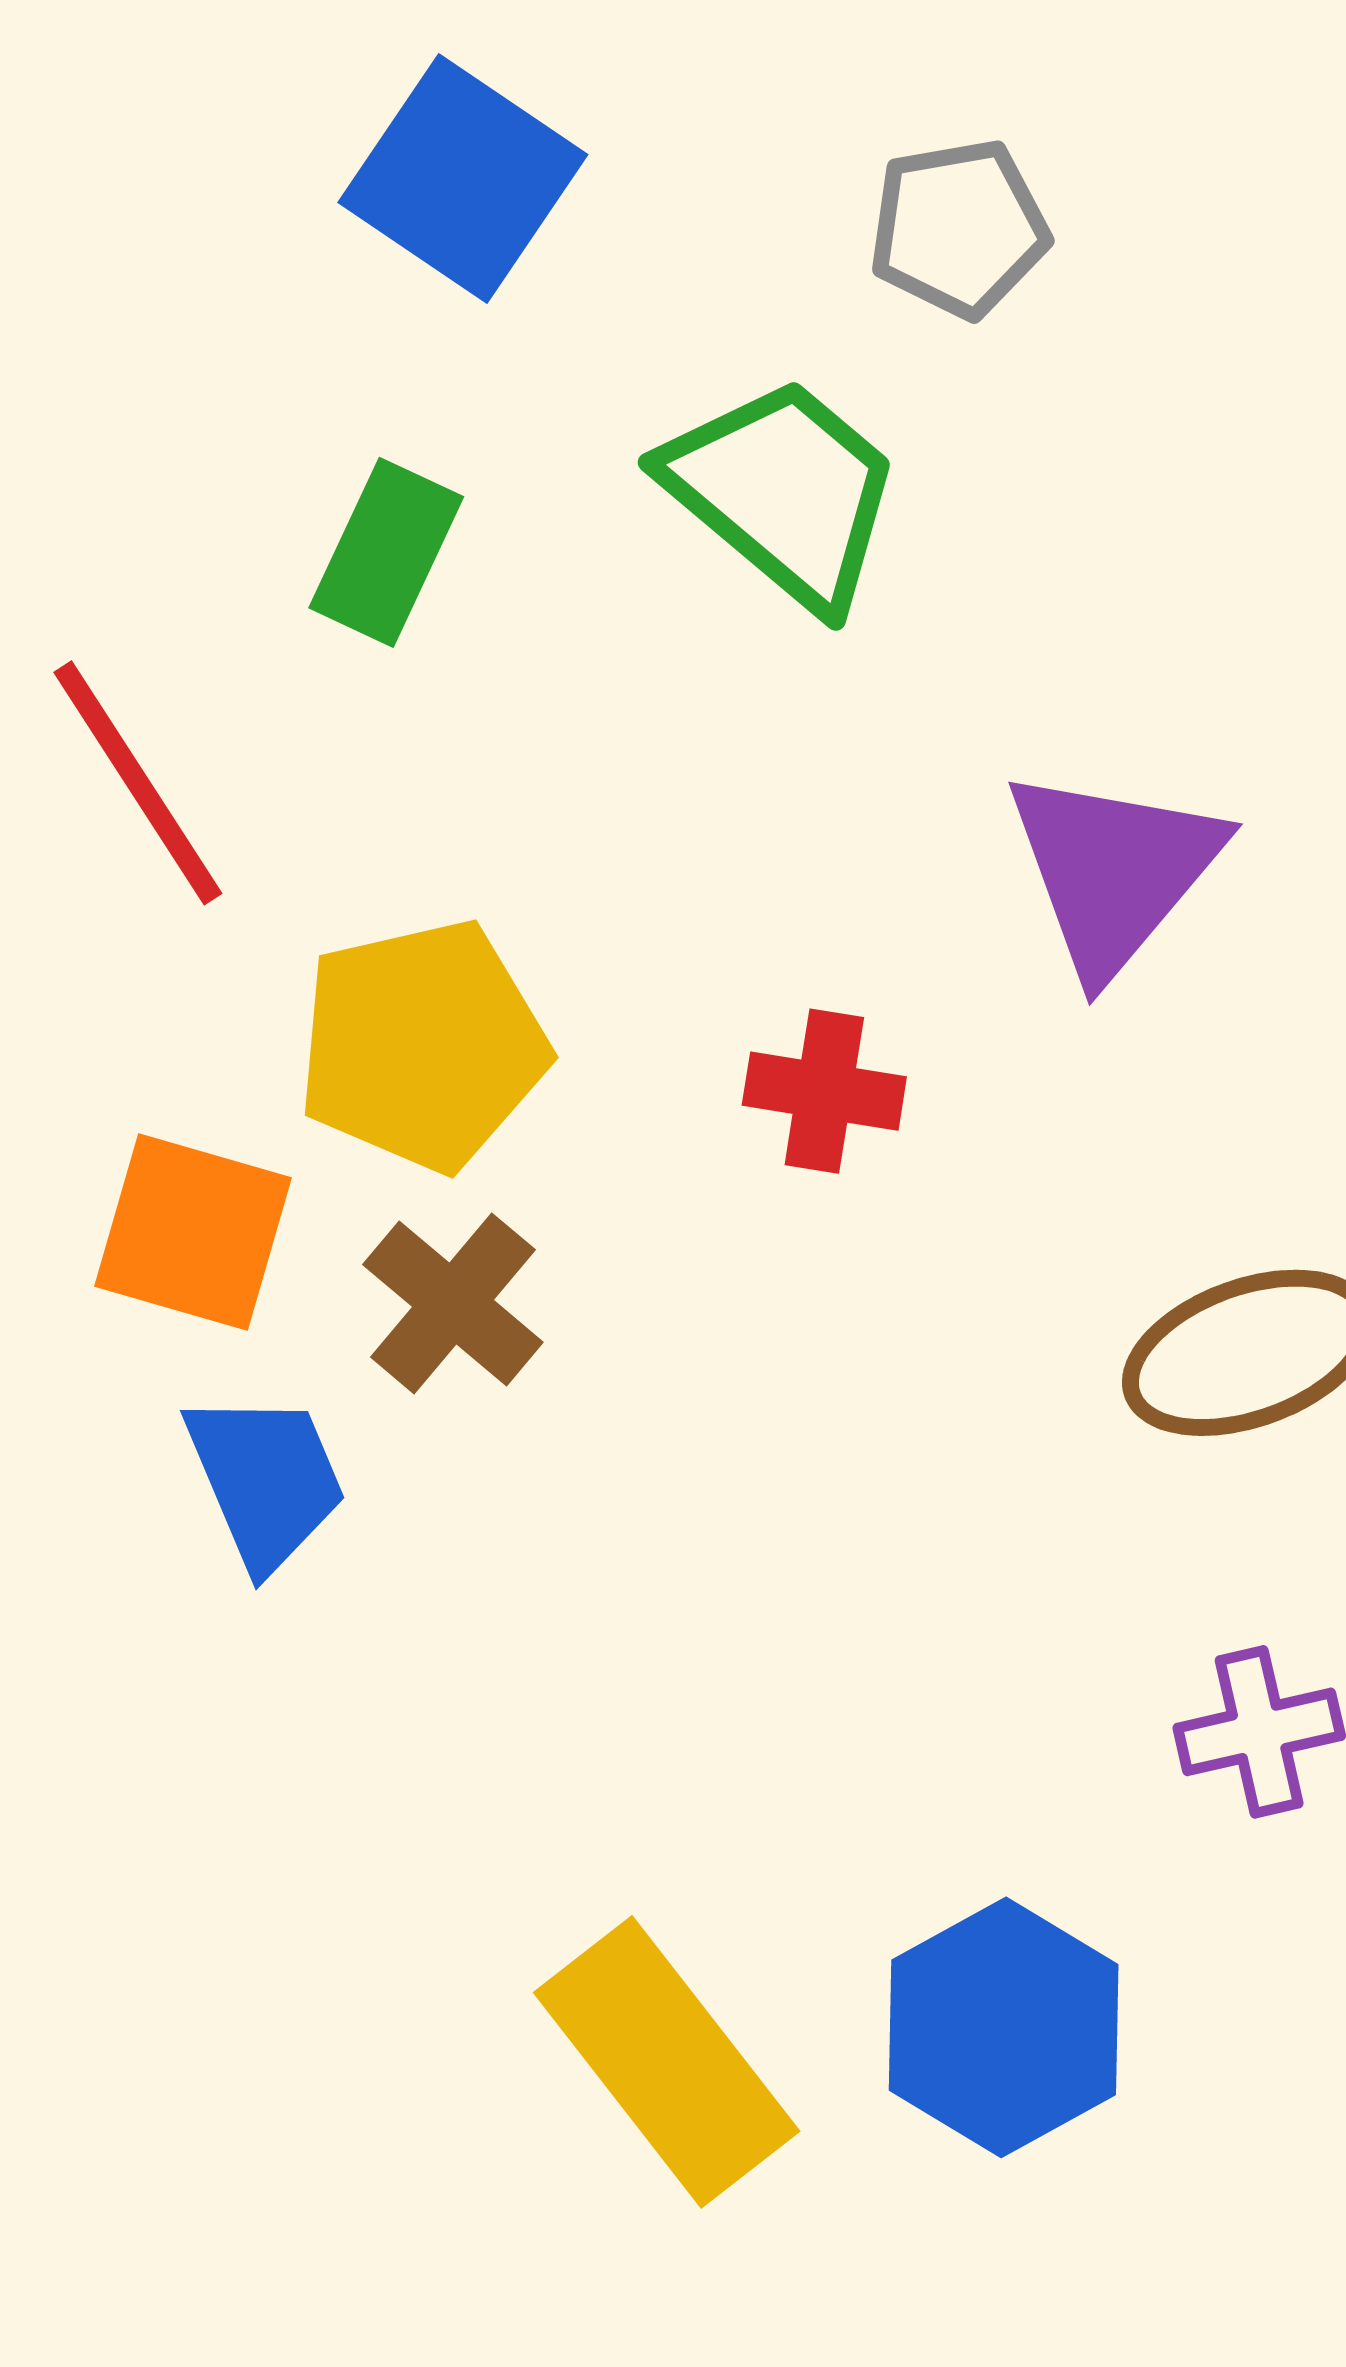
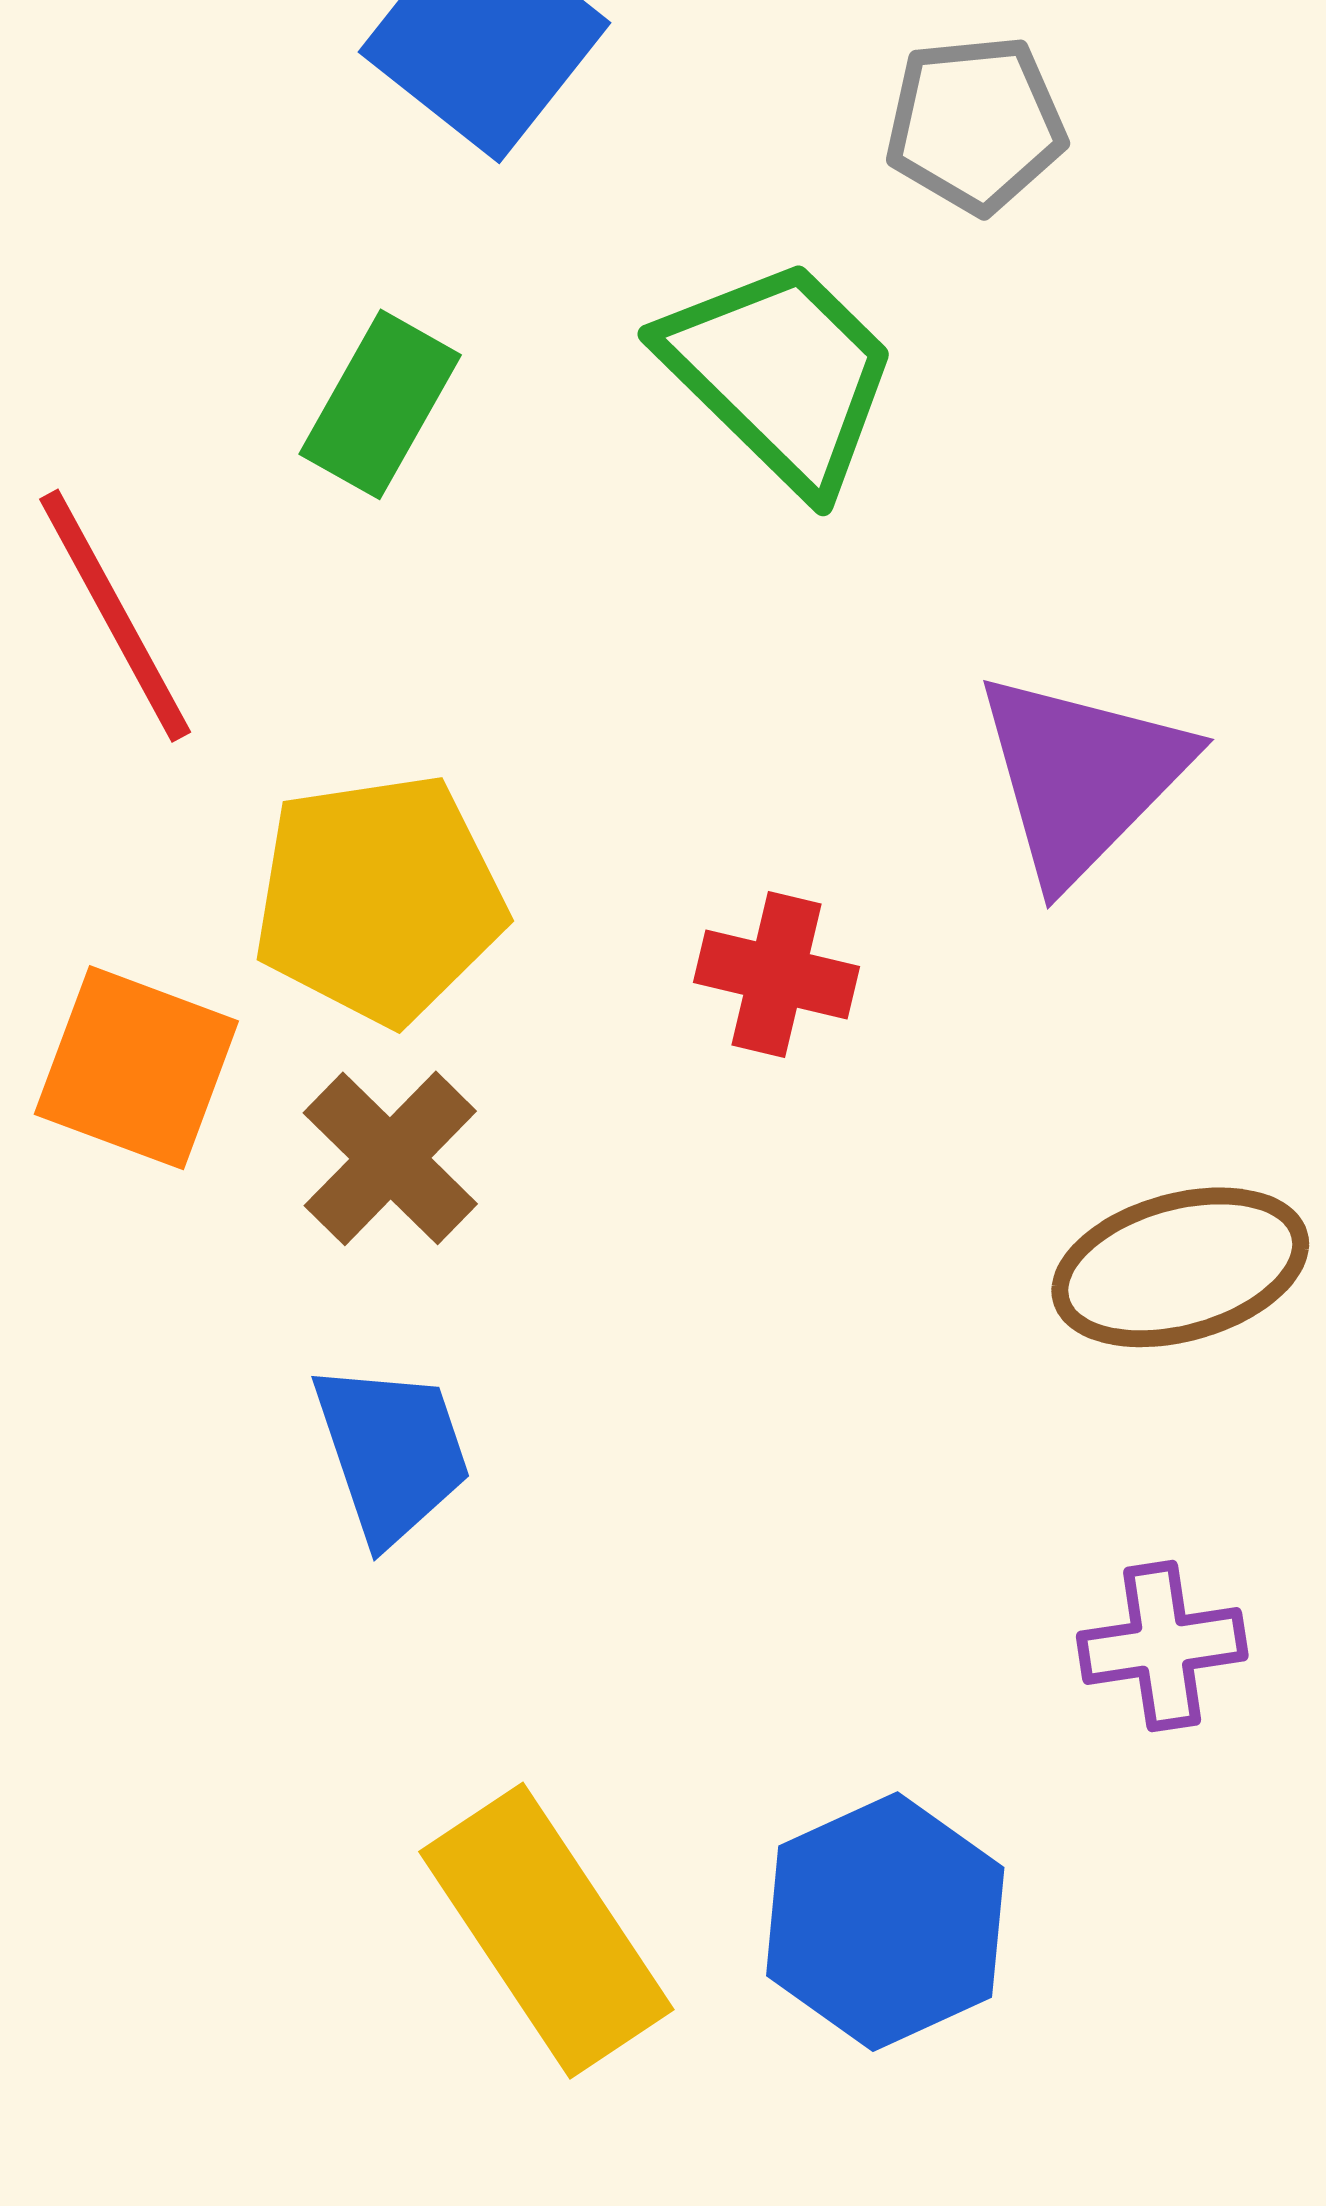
blue trapezoid: (266, 1480) -> (392, 1452), moved

